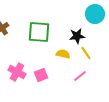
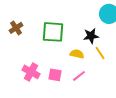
pink square: (41, 75) -> (55, 75), turned 32
pink line: (80, 76) -> (79, 76), moved

